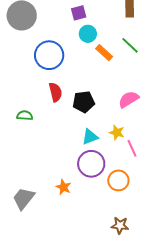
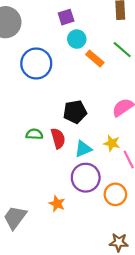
red semicircle: (55, 92) -> (58, 138), moved
green semicircle: (25, 115) -> (34, 134), moved

